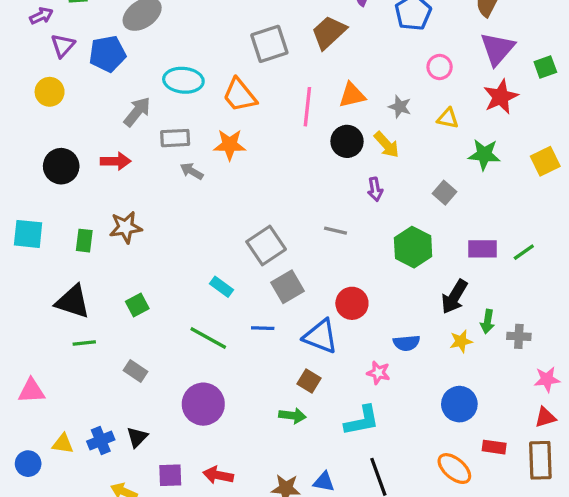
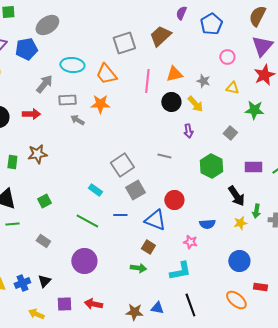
black arrow: (454, 297) -> (236, 196), turned -65

